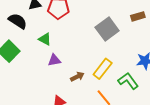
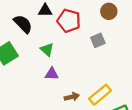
gray square: (107, 29) -> (98, 40), moved, size x0.6

